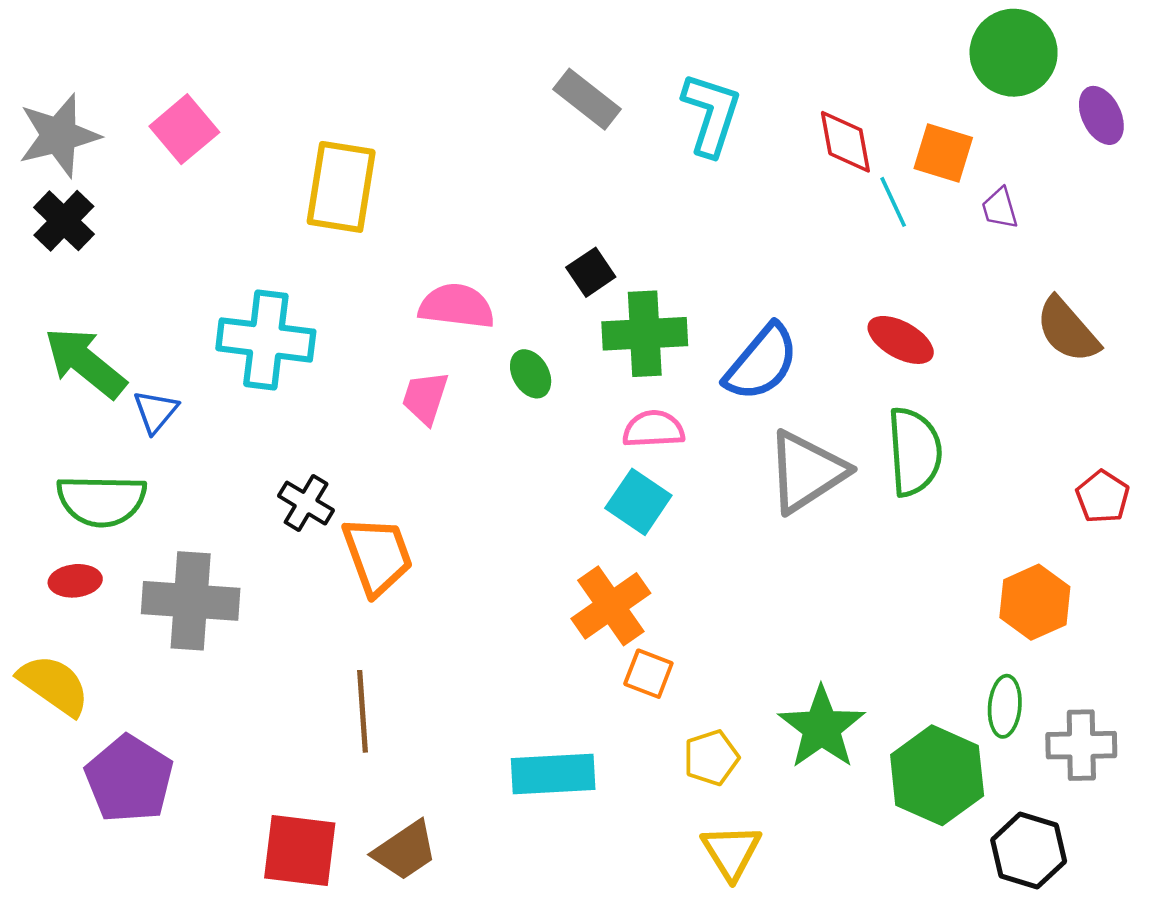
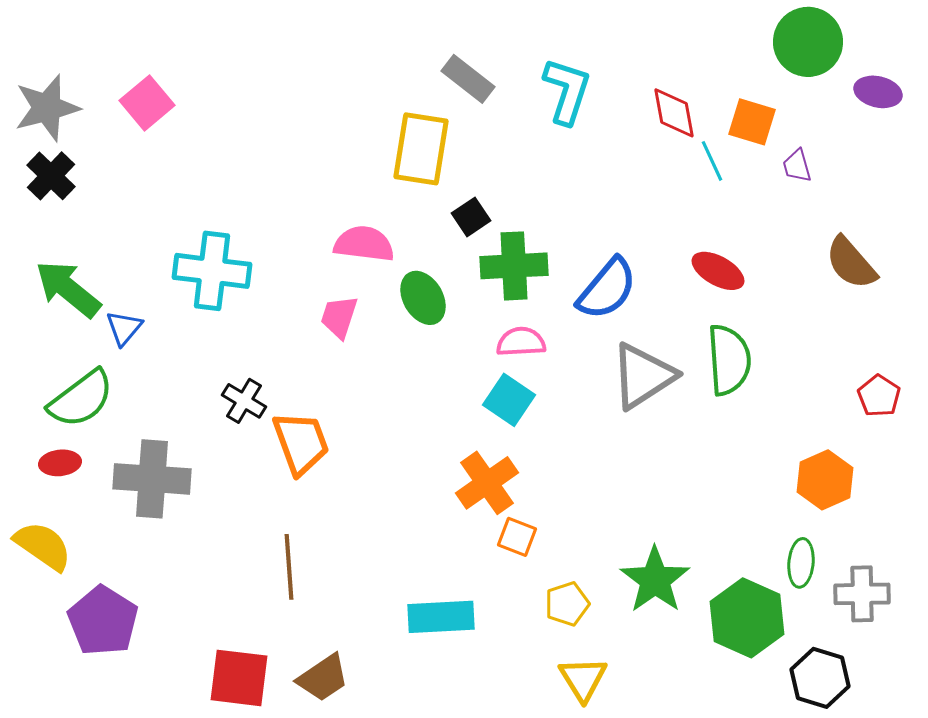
purple ellipse: (1101, 115) -> (878, 92), turned -51
yellow rectangle: (341, 187) -> (421, 149), moved
green ellipse: (531, 374) -> (423, 298), size x1.4
green semicircle: (102, 501) -> (81, 399), turned -38

